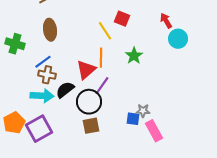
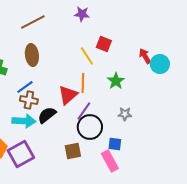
red arrow: (166, 21) -> (145, 56), moved
black circle: (89, 102) -> (90, 127), moved
gray star: (143, 111) -> (125, 114), moved
pink rectangle: (154, 131) -> (110, 161), moved

